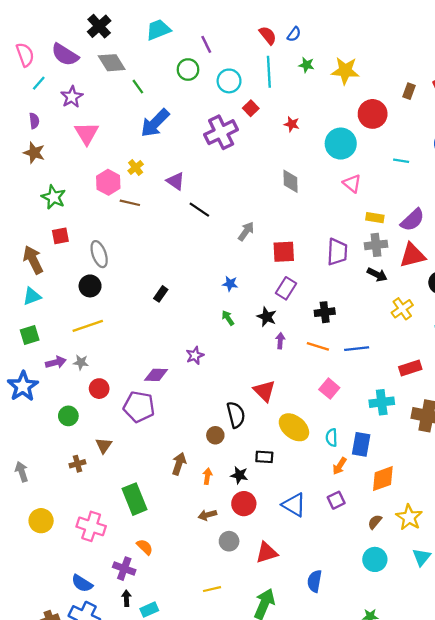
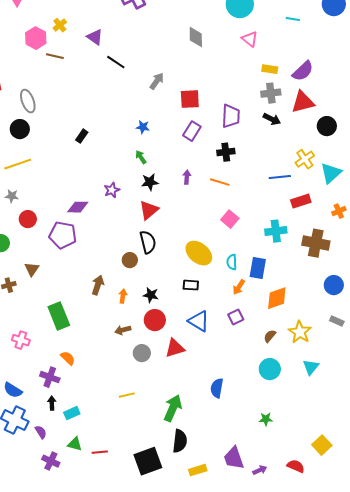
purple trapezoid: (337, 252) -> (231, 116), moved
yellow cross: (402, 309) -> (305, 159), moved
black star: (267, 317) -> (150, 182), moved, turned -30
blue line: (357, 349) -> (280, 177), moved
red triangle: (264, 391) -> (149, 210), moved, turned 35
black rectangle: (264, 457) -> (191, 285), moved
pink cross: (91, 526) -> (21, 340), size x0.7
red triangle: (267, 553) -> (175, 348), moved

